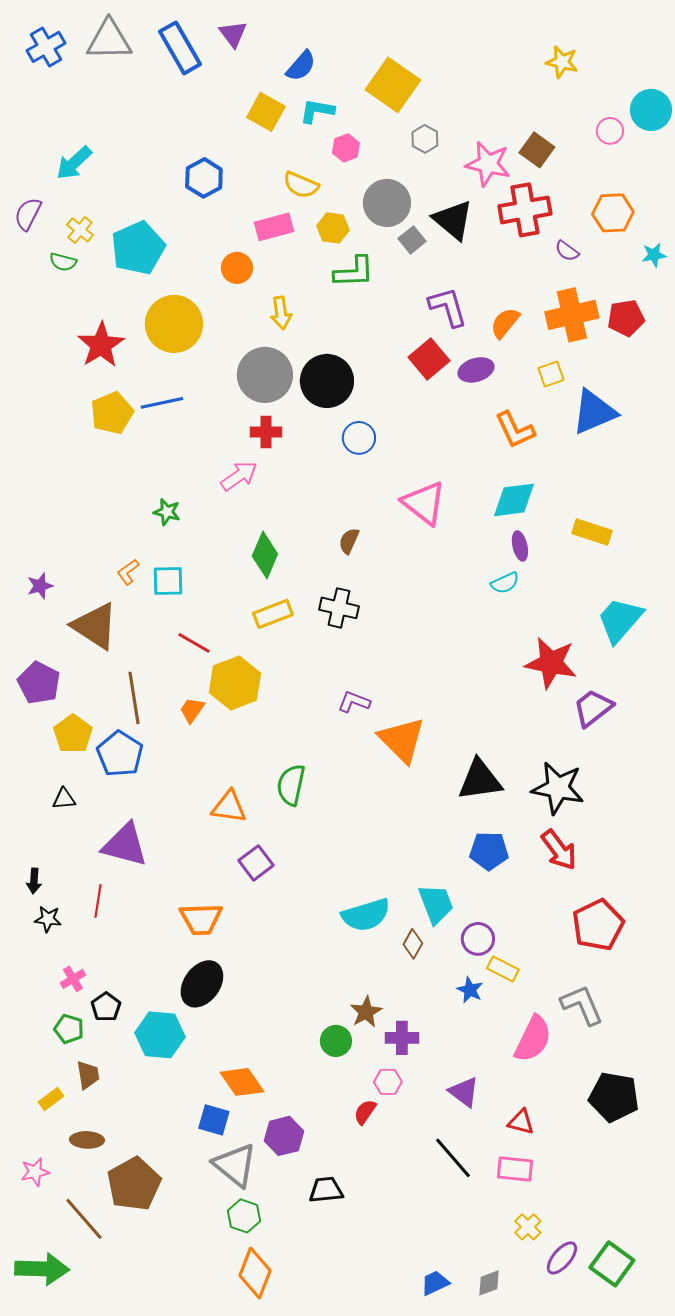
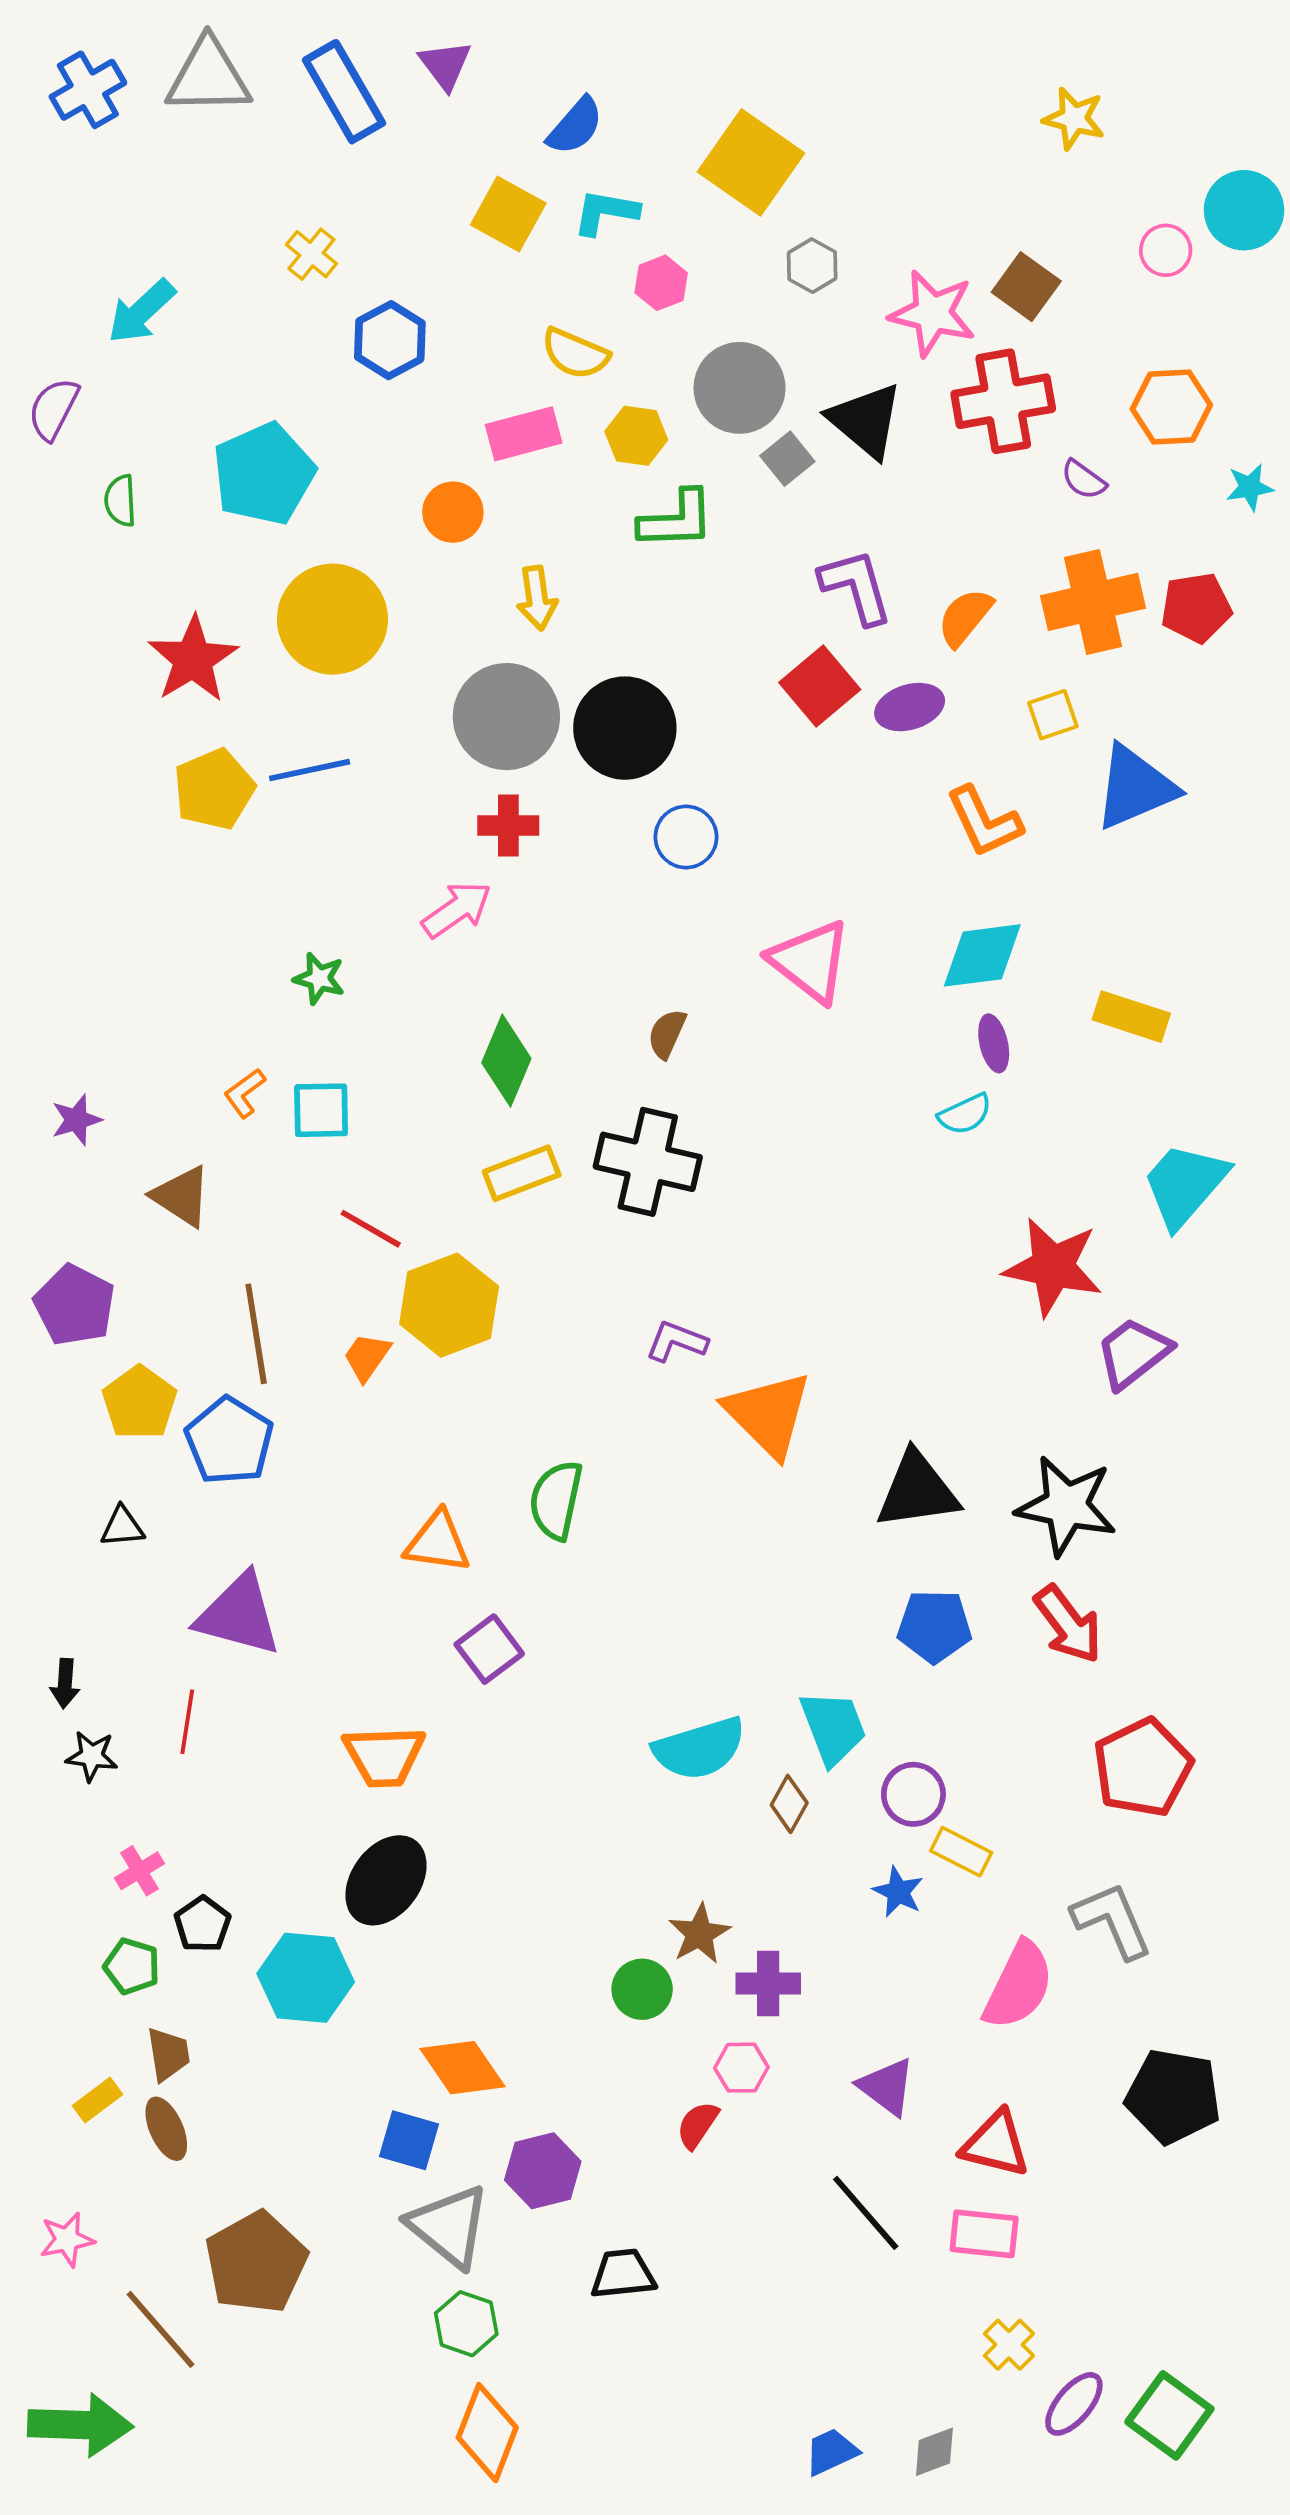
yellow cross: (80, 230) -> (311, 254), moved
green semicircle: (63, 262) -> (120, 501), turned 72
black cross: (339, 608) -> (648, 1162), size x1.4
brown triangle: (95, 626) -> (182, 1196), size x0.7
red triangle: (521, 1122) -> (996, 2144), size x1.4
brown ellipse: (87, 1140) -> (166, 2129), moved, turned 64

